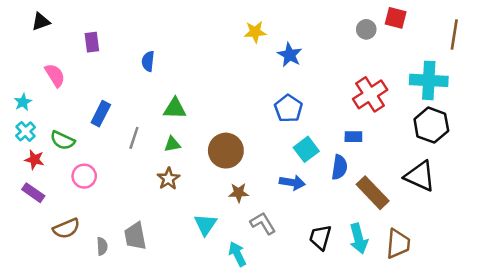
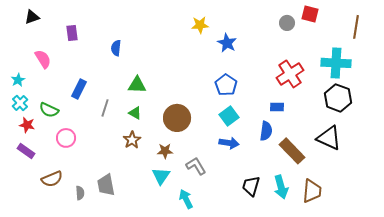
green triangle: (172, 144) -> (135, 113), turned 40
cyan square: (306, 149) -> (229, 116), moved
brown star: (239, 193) -> (165, 151), moved
gray L-shape: (263, 223) -> (196, 166), moved

